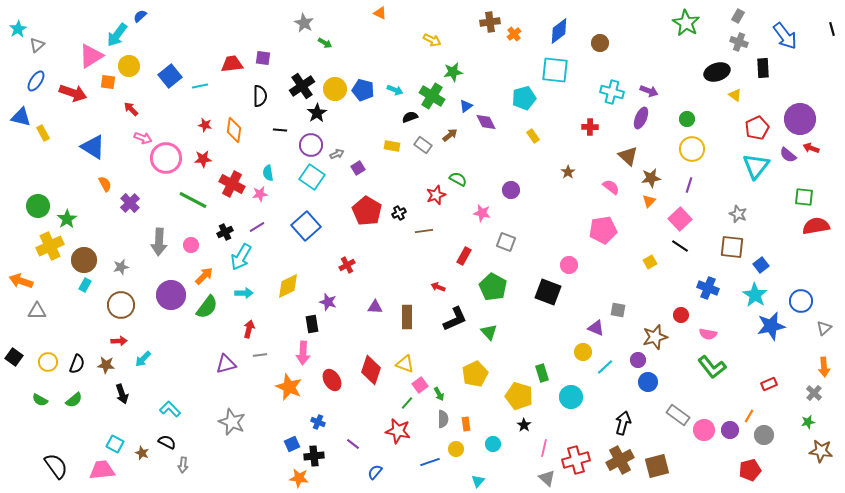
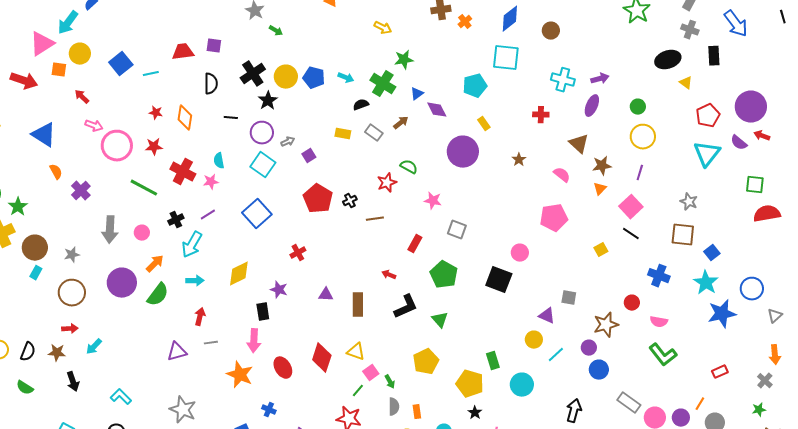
purple arrow: (649, 91) -> (600, 79), turned -36
purple circle: (511, 190) -> (463, 152), moved, size x1.8
green semicircle: (74, 400) -> (25, 388), turned 72

